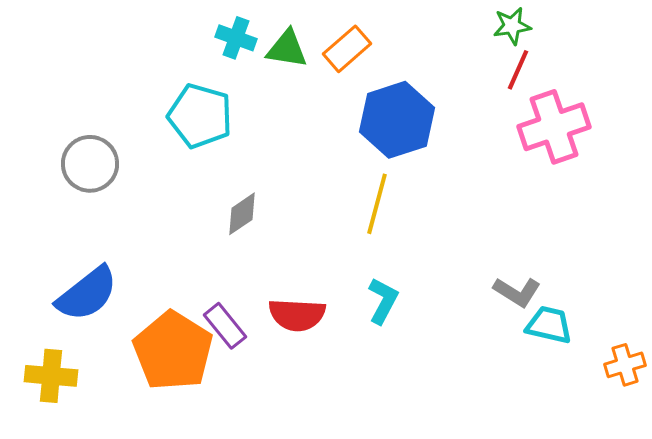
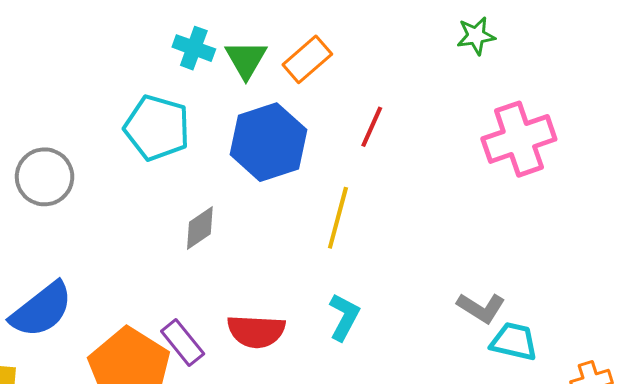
green triangle: (287, 49) -> (246, 59), turned 51
red line: (518, 70) -> (372, 127), moved
blue hexagon: (397, 120) -> (268, 142), moved

